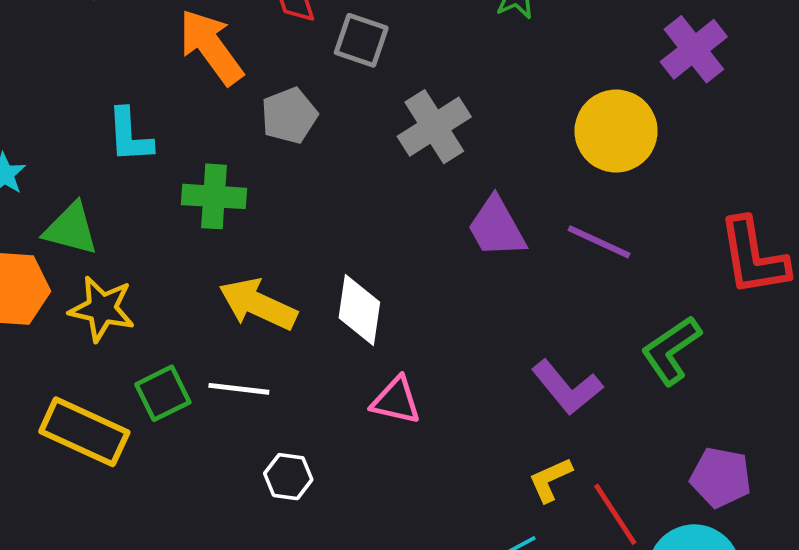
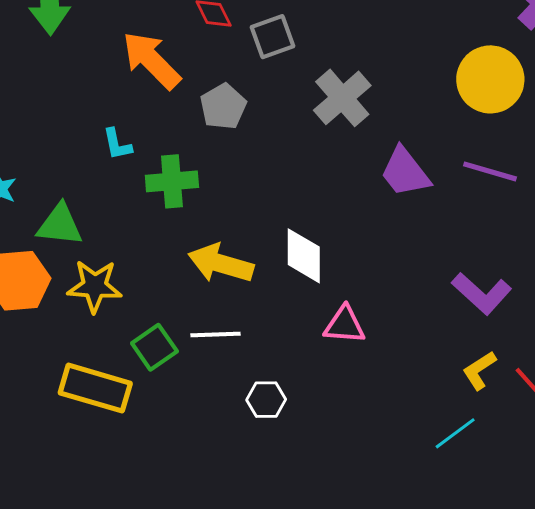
gray square: (361, 40) -> (272, 37), turned -30
cyan L-shape: (130, 135) -> (117, 144), moved, size x0.7

